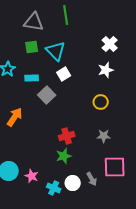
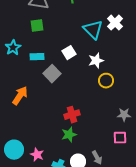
cyan triangle: (56, 51) -> (93, 30), moved
white star: (106, 70) -> (96, 61), moved
gray star: (104, 136) -> (124, 115), moved
pink square: (115, 167) -> (120, 138), moved, size x0.6

